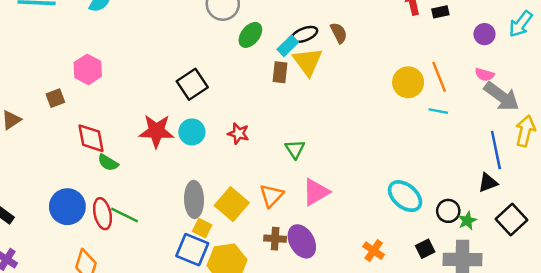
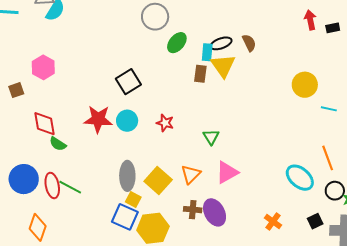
cyan rectangle: (288, 46) -> (207, 52), turned -42
orange line: (439, 77) -> (328, 158), moved

